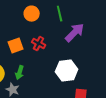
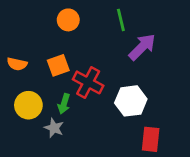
orange circle: (32, 14) -> (68, 20), moved
red cross: (39, 44) -> (88, 82), moved, size x1.5

